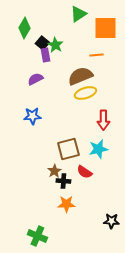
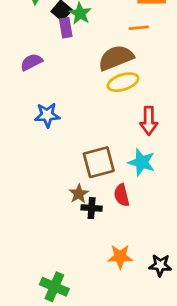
purple semicircle: (35, 79) -> (31, 62), moved
cyan star: (98, 149) -> (142, 162), turned 30
red semicircle: (84, 172) -> (122, 195), turned 42
orange star: (66, 204) -> (120, 257), moved

